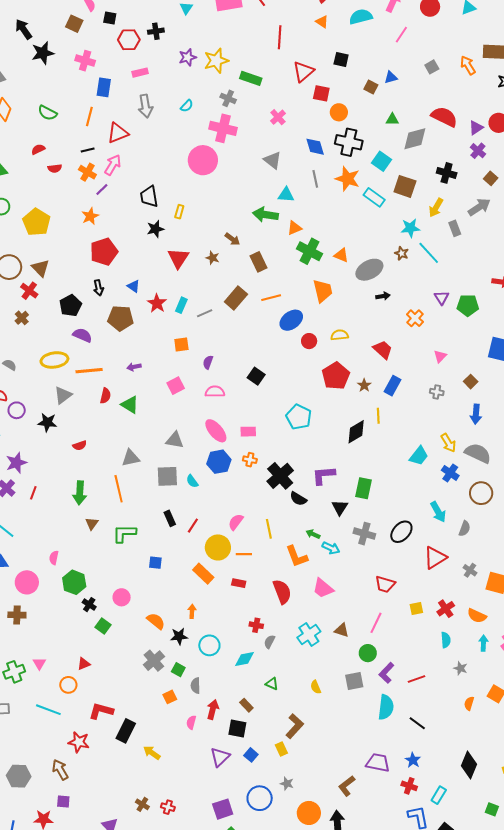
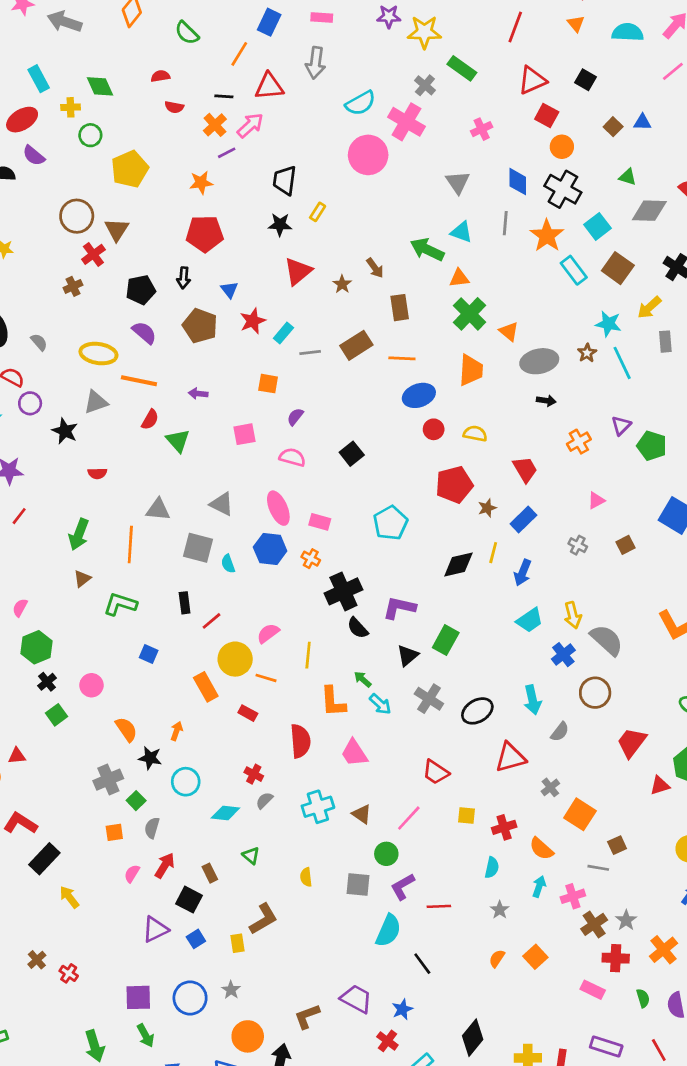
cyan semicircle: (187, 106) -> (360, 103), moved, size x1.6
blue arrow: (476, 414) -> (523, 573), moved

